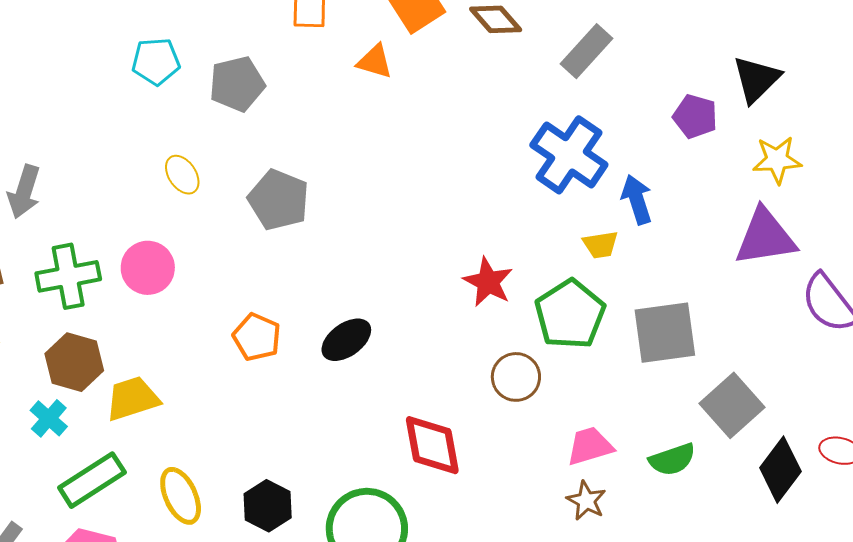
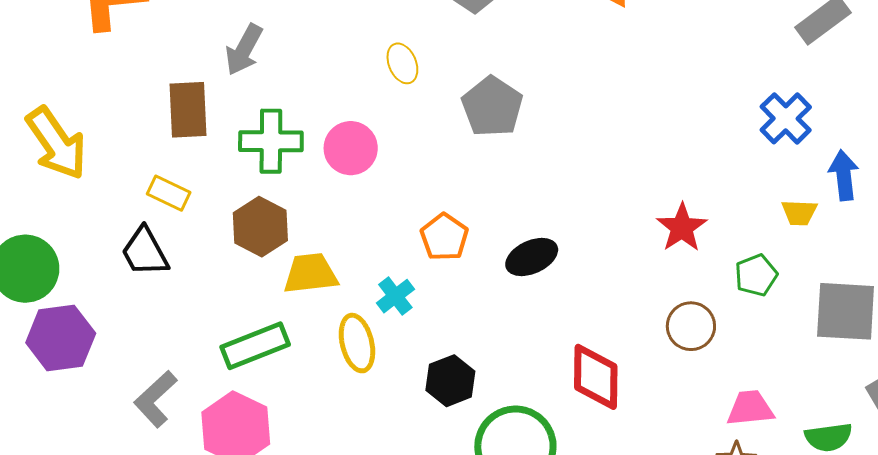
blue cross: (569, 155) -> (786, 118), size x0.7
green pentagon: (570, 314) -> (756, 275), size x0.6
cyan cross: (49, 418) -> (395, 296), moved
yellow ellipse: (181, 496) -> (357, 343), moved
black hexagon: (268, 506) -> (450, 381), moved

